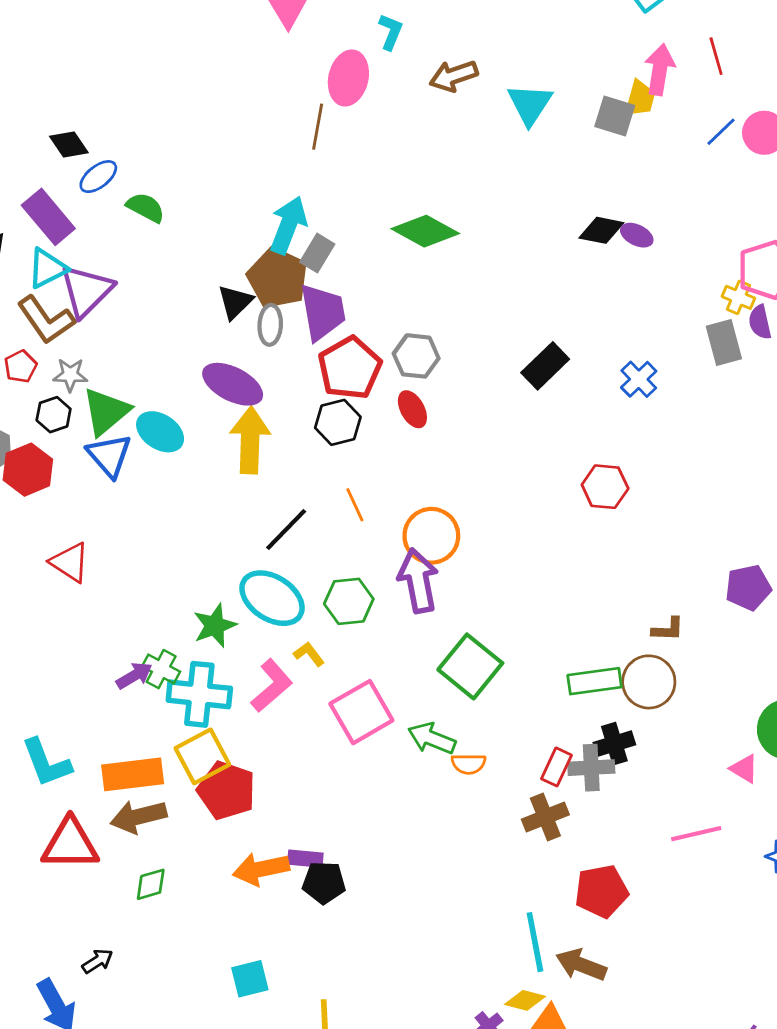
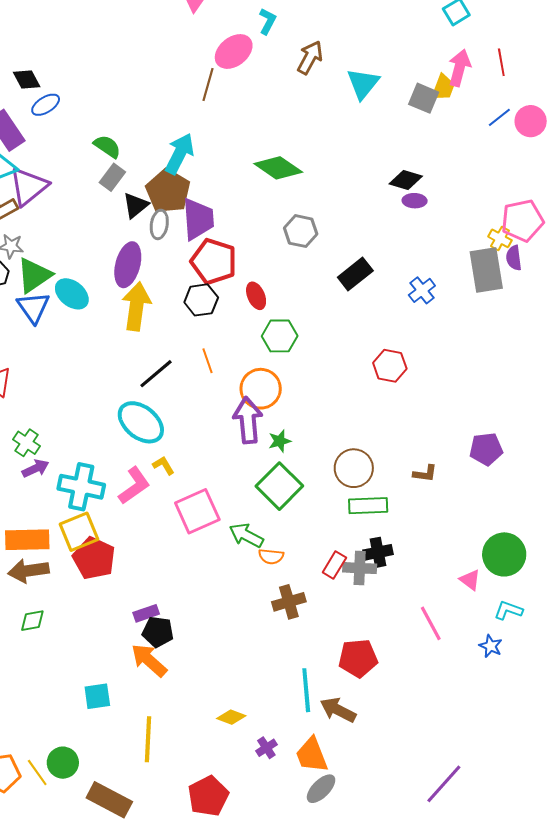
brown arrow: (454, 76) -> (310, 58), turned 132
pink ellipse: (348, 78) -> (234, 51), turned 33
green semicircle: (146, 207) -> (107, 146), moved
purple ellipse: (637, 235) -> (415, 201), moved, turned -30
gray rectangle: (317, 253) -> (112, 177), moved
gray rectangle: (724, 342) -> (486, 270), size x1.4
gray hexagon: (416, 356) -> (301, 231), moved
red pentagon: (350, 368) -> (214, 261), turned -30
purple ellipse: (233, 384) -> (128, 265), turned 72
green hexagon: (349, 601) -> (280, 336), moved
green star: (215, 626) -> (280, 441), moved, size x0.7
green cross: (161, 669) -> (27, 443), moved
brown circle: (649, 682) -> (354, 468), moved
brown cross: (545, 817) -> (289, 602), moved
pink line: (696, 834) -> (431, 623), turned 69
purple rectangle: (305, 859) -> (146, 613), turned -30
orange arrow: (261, 869) -> (149, 660), moved, turned 48
yellow diamond: (525, 1000) -> (231, 717), moved

